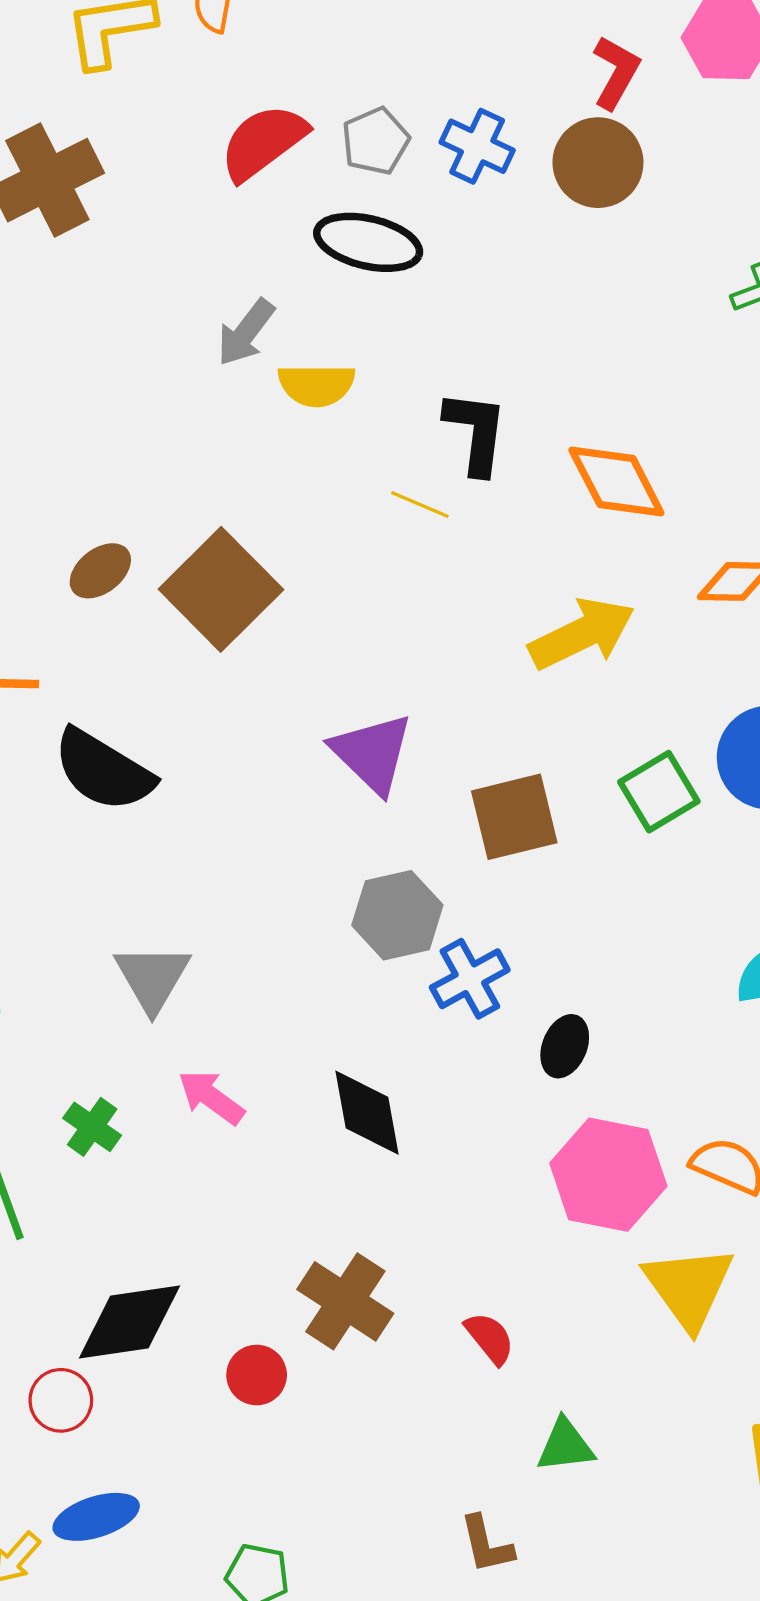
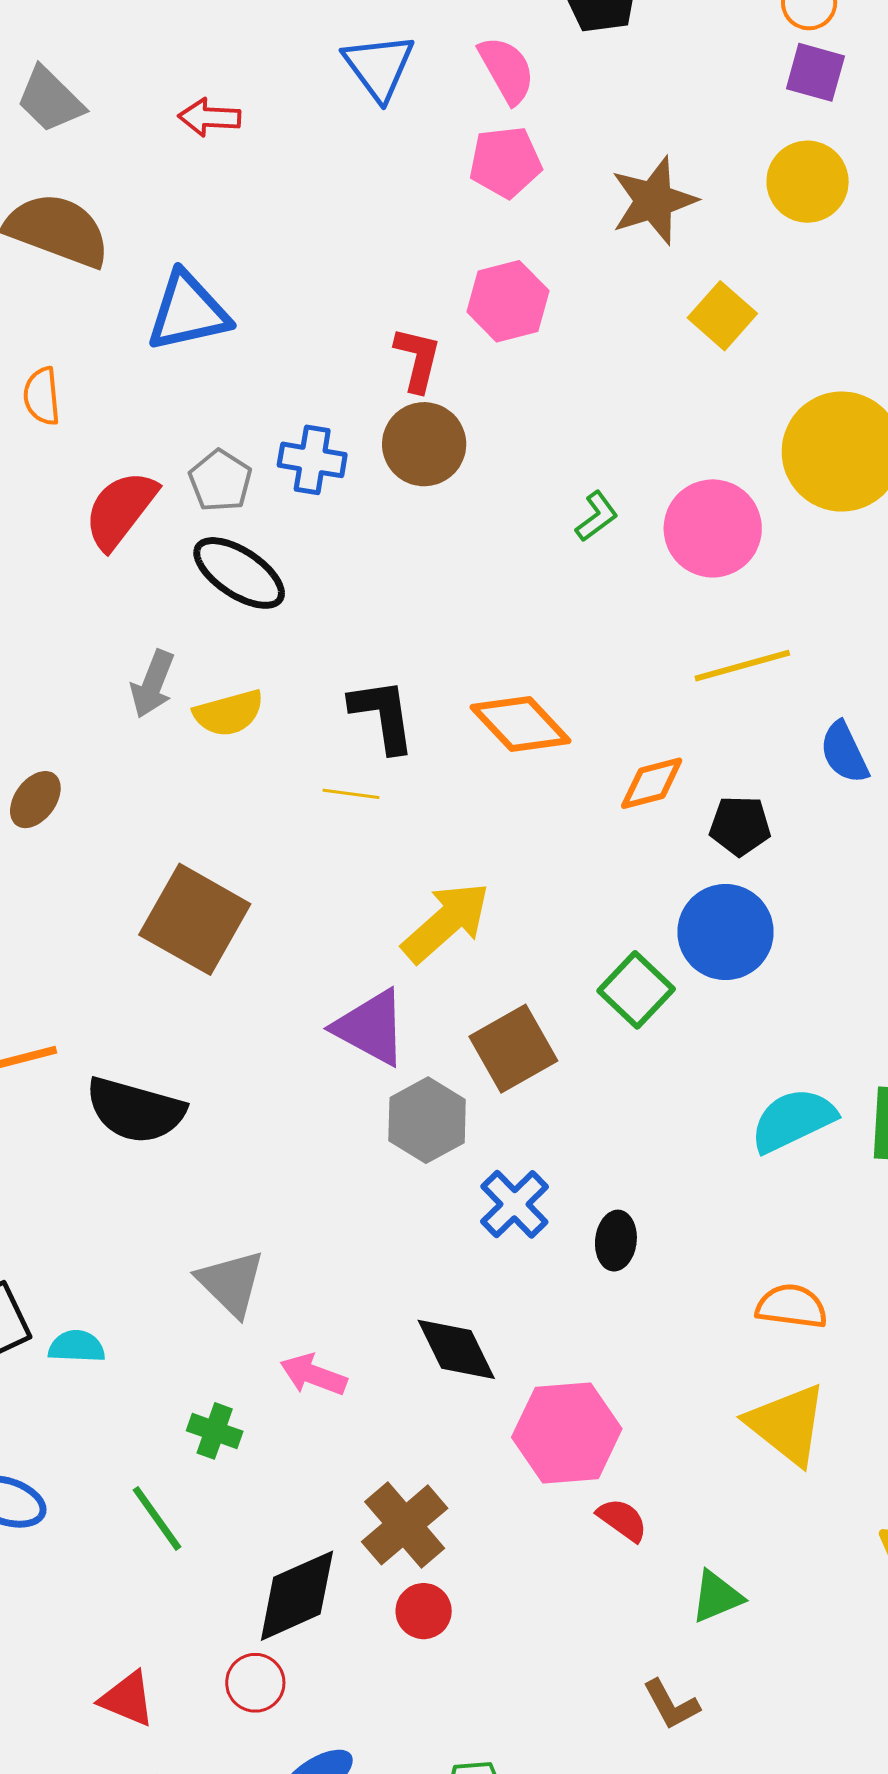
black ellipse: (368, 242) -> (239, 573), turned 36
brown ellipse: (100, 571) -> (35, 800), moved
yellow arrow: (582, 634) -> (446, 922), moved
gray hexagon: (397, 915) -> (427, 1120), moved
pink hexagon: (608, 1175) -> (567, 1433), moved
brown cross: (345, 1301) -> (405, 1525), moved, turned 32

